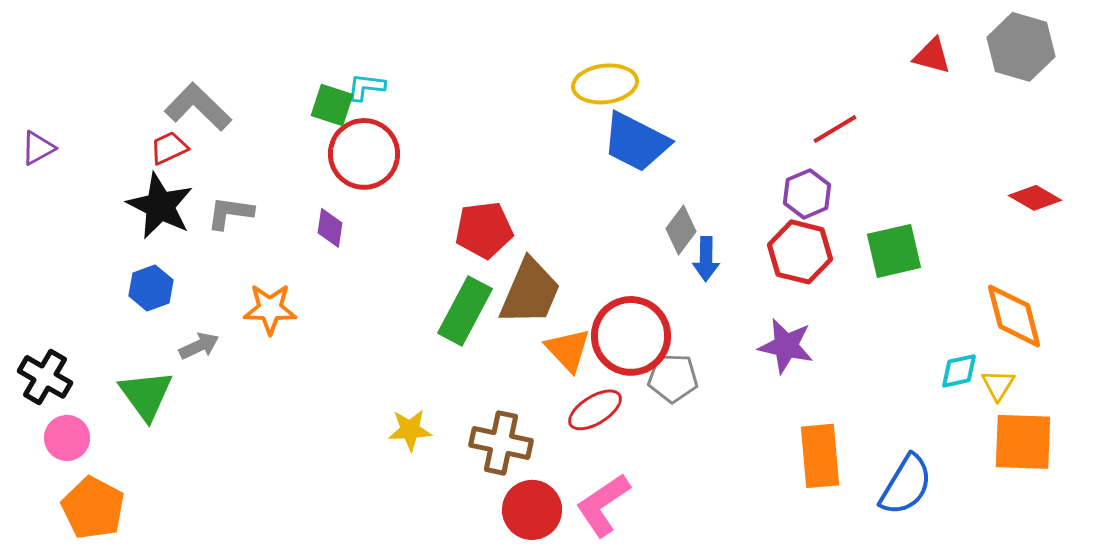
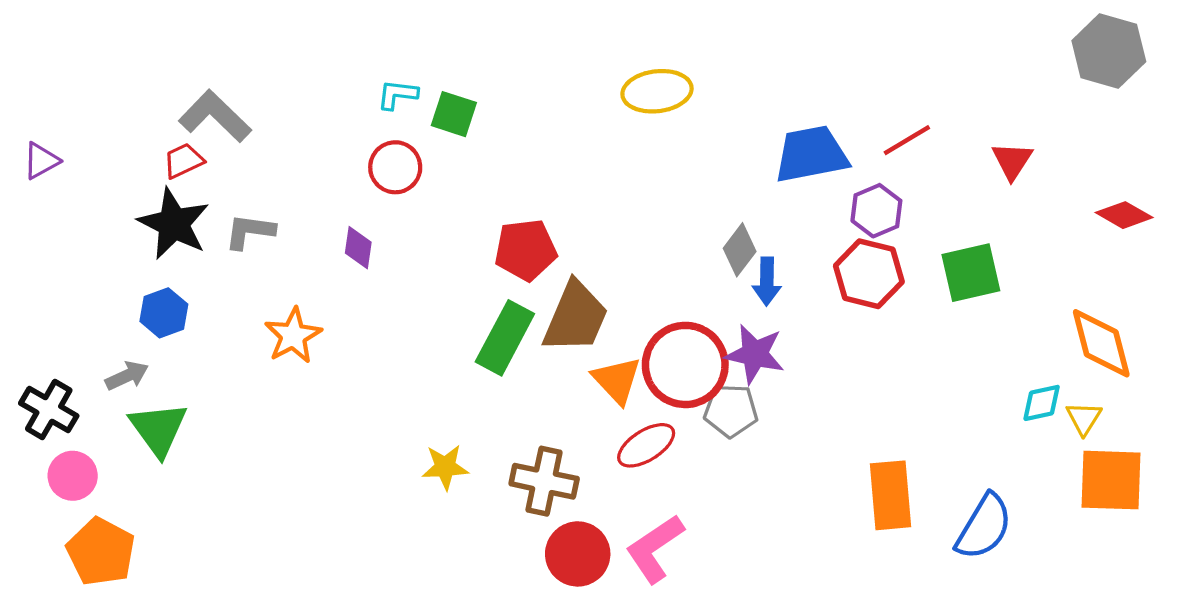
red triangle: (932, 56) -> (1012, 161), moved, turned 48
green square: (332, 105) -> (454, 114), moved
blue trapezoid: (636, 142) -> (811, 154), moved, turned 142
red circle: (364, 154) -> (395, 167), size x0.7
orange star: (270, 309) -> (293, 336), turned -30
gray arrow: (199, 346) -> (127, 376), moved
purple star: (786, 346) -> (755, 354), moved

